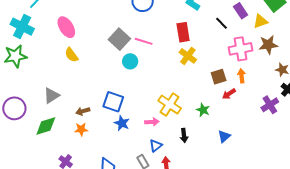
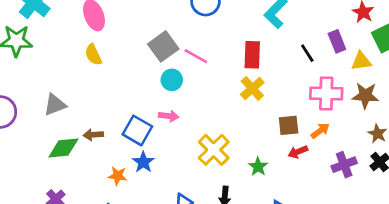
orange arrow: (242, 76) -> (320, 131), turned 48
purple cross: (270, 105) -> (344, 165), moved
pink arrow: (152, 122) -> (169, 116), moved
green diamond: (46, 126) -> (63, 148), moved
orange star: (81, 129) -> (118, 176), moved

